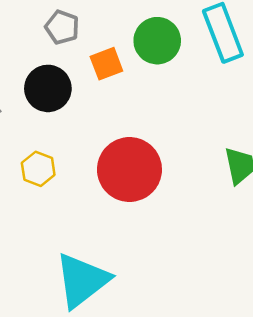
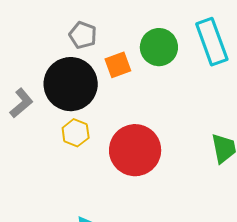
black circle: (48, 88) -> (71, 84), size x1.4
yellow hexagon: (38, 169) -> (76, 133), moved

